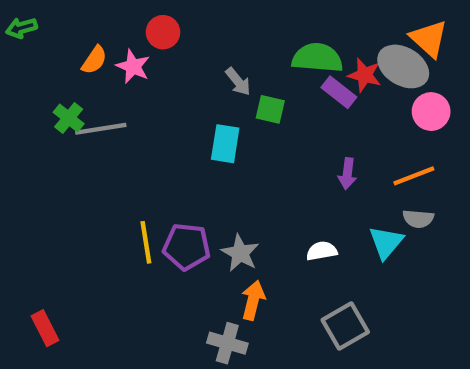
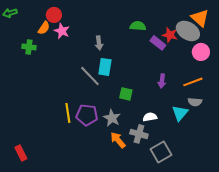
red circle: (163, 32) -> (54, 15), moved
green semicircle: (317, 58) -> (138, 26), moved, size x0.7
gray arrow: (238, 81) -> (99, 43), moved, turned 32
green square: (270, 109) -> (126, 94), moved
green cross: (69, 118) -> (29, 47), moved, turned -32
gray line: (101, 129) -> (90, 76), moved, turned 55
orange arrow: (253, 300) -> (118, 140), turned -54
gray cross: (227, 343) -> (139, 134), moved

